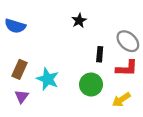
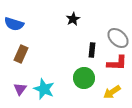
brown rectangle: (19, 69) -> (21, 54), moved
cyan star: (48, 79) -> (44, 89), moved

